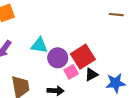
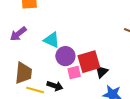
black triangle: (91, 75) -> (102, 72), moved, turned -32

